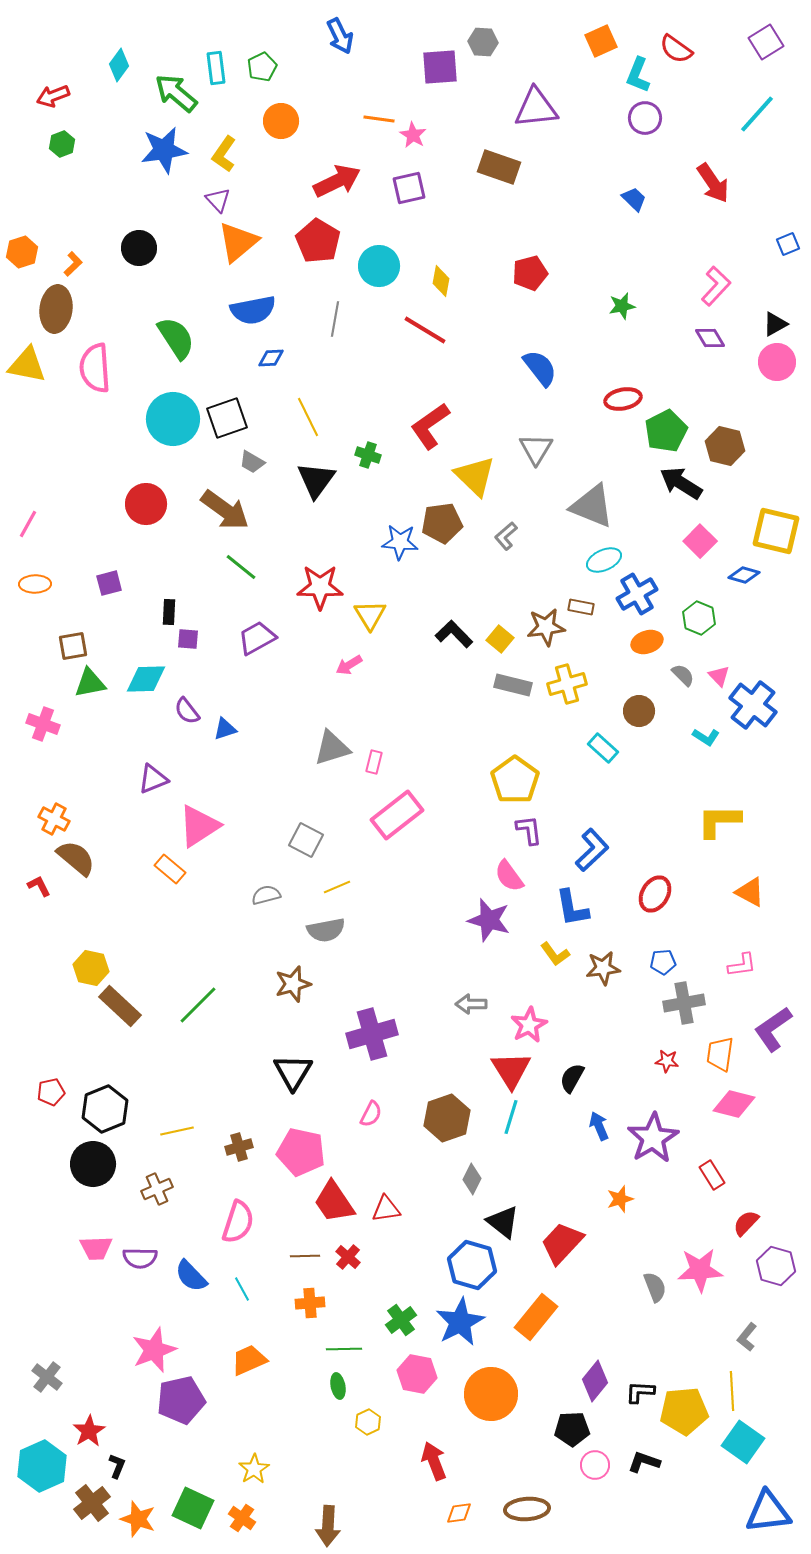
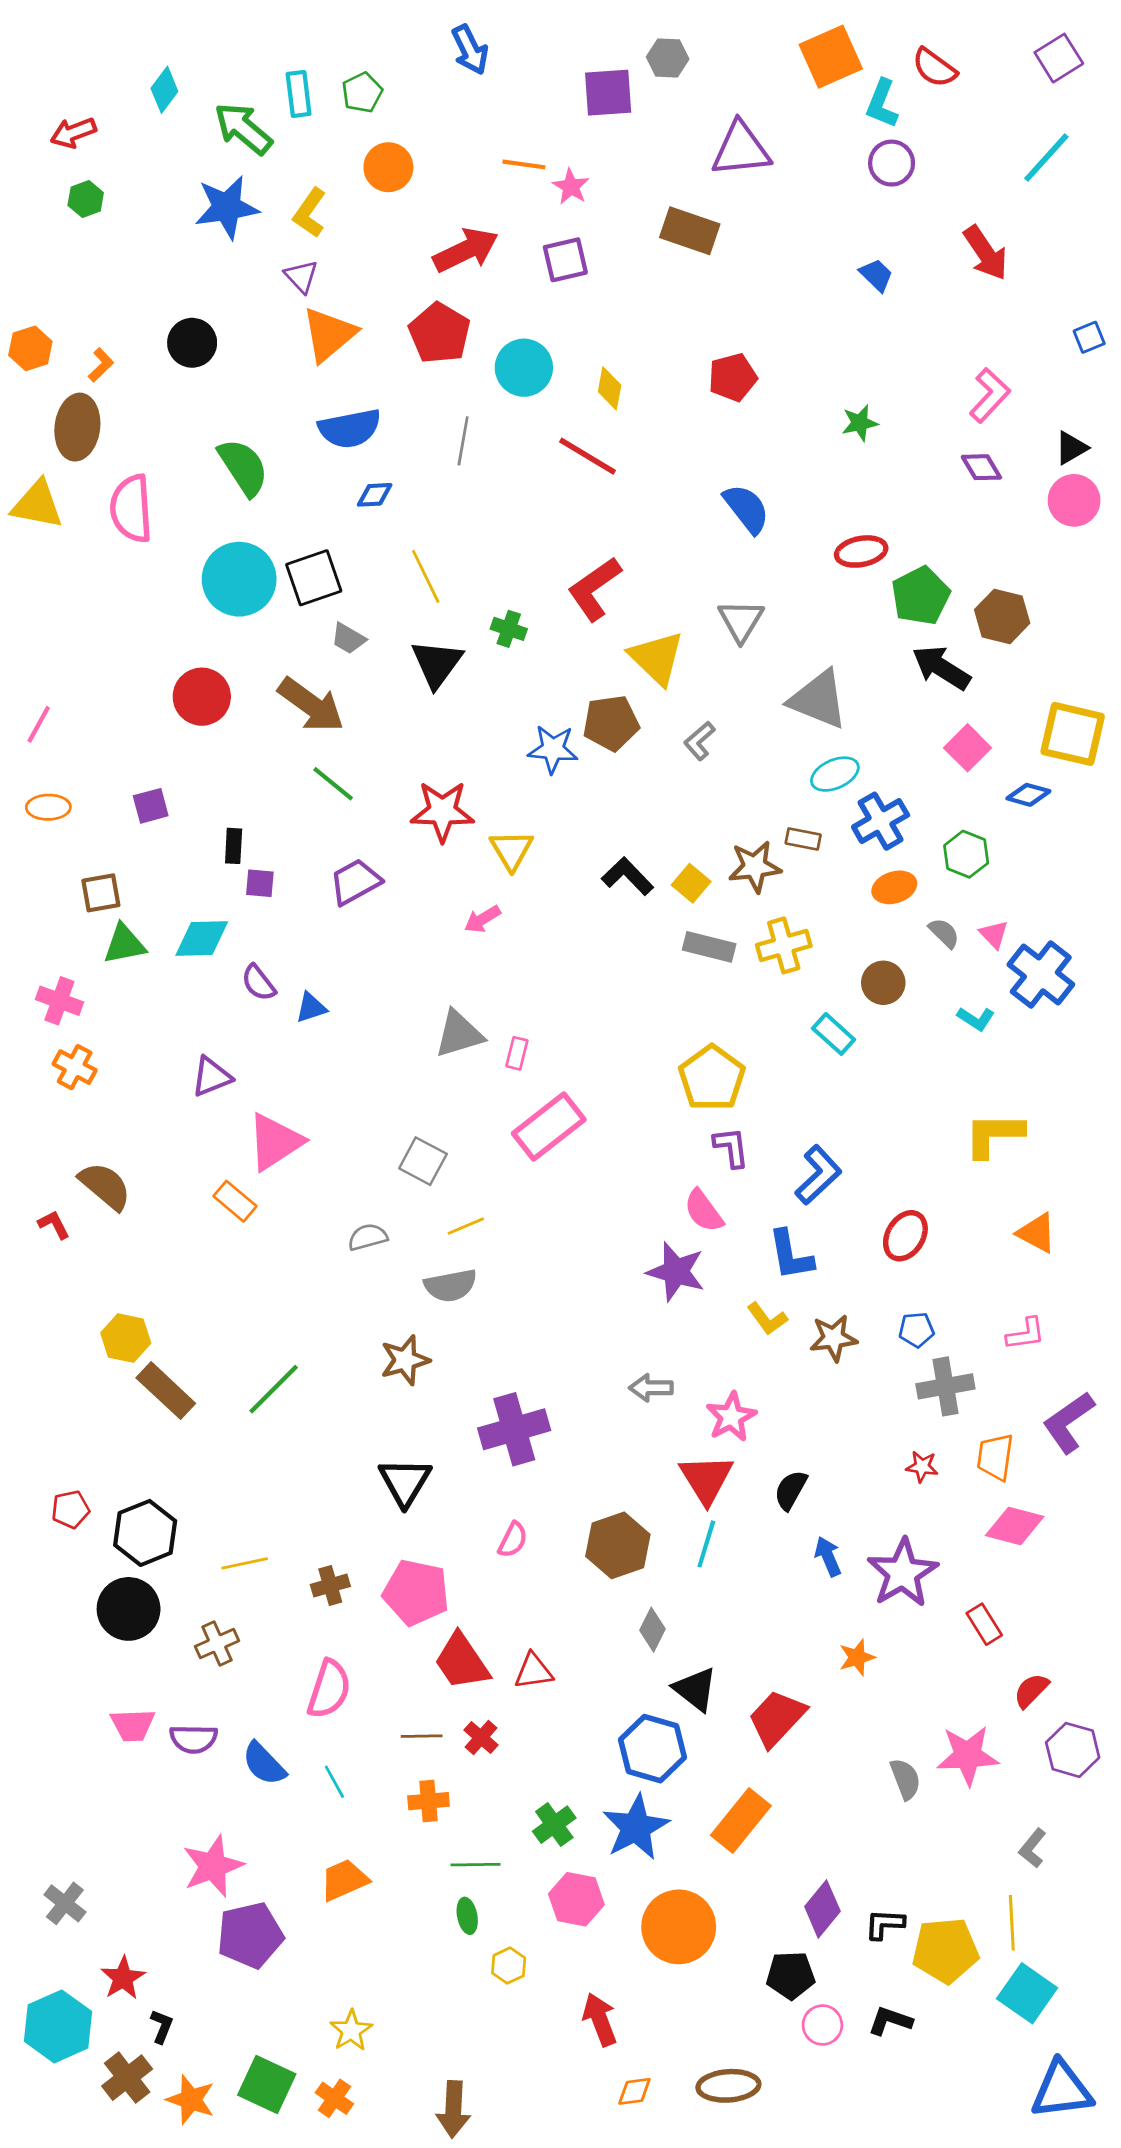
orange square: (601, 41) -> (831, 57), size x1.4
orange cross: (54, 819) -> (75, 1067), moved

